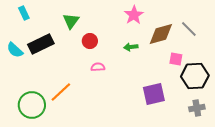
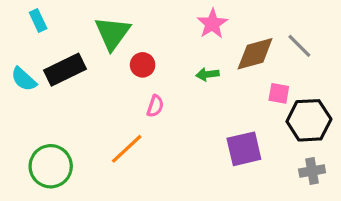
green triangle: (71, 21) -> (112, 33), size x1.4
pink semicircle: (98, 67) -> (155, 106), turned 112
orange line: (61, 92) -> (127, 149), moved

